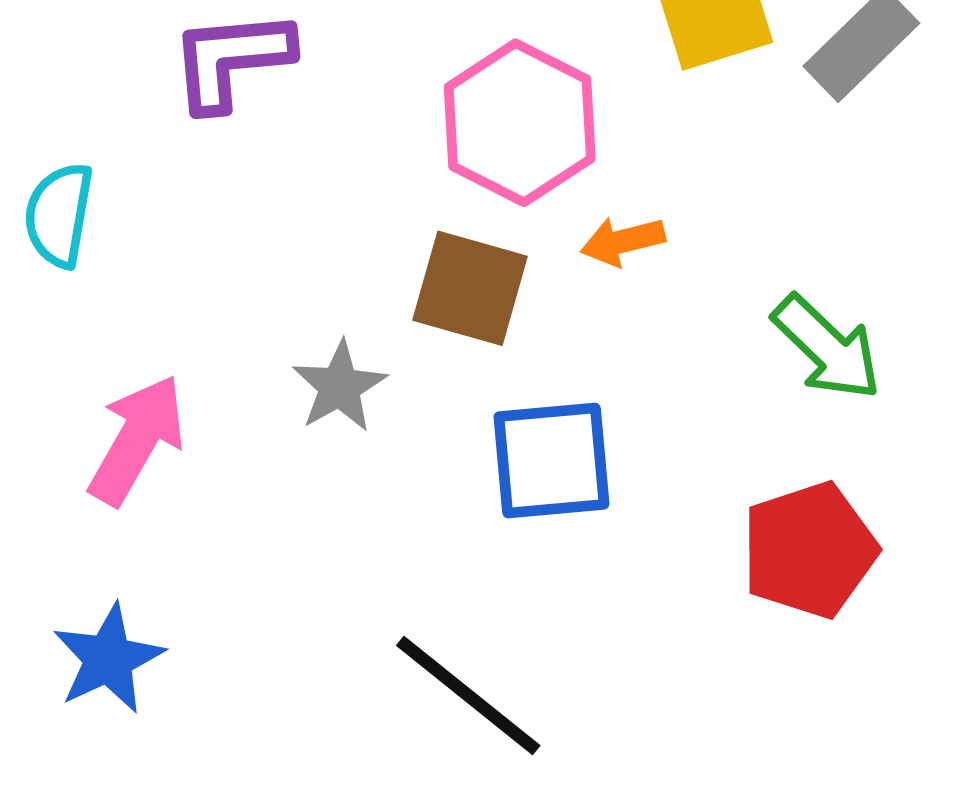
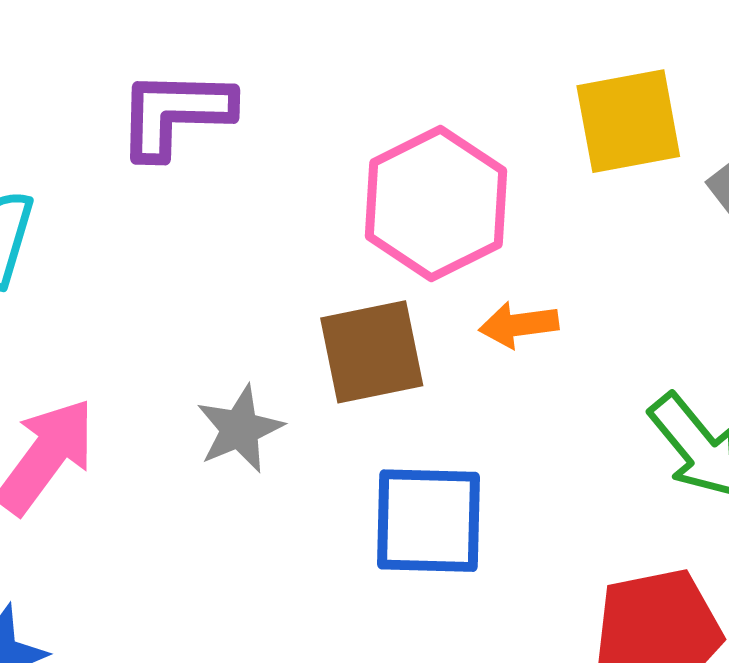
brown square: (470, 288) -> (372, 352), turned -34

